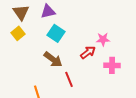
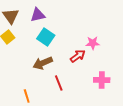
brown arrow: (53, 59) -> (43, 63), turned 120
pink cross: (112, 65) -> (102, 80), moved

